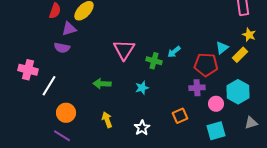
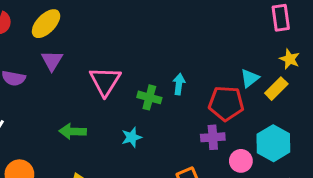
purple triangle: (69, 29) -> (52, 61), moved, turned -42
cyan arrow: (174, 52) -> (179, 84), turned 136

